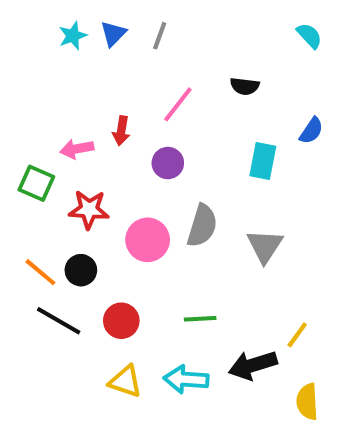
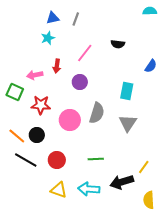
blue triangle: (113, 34) -> (53, 18), turned 32
cyan star: (73, 36) -> (48, 38), moved
cyan semicircle: (309, 36) -> (150, 11), moved, turned -48
cyan rectangle: (263, 161) -> (127, 91), moved

